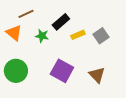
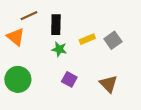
black rectangle: (61, 22) -> (56, 25), moved, turned -48
green star: (42, 36) -> (59, 49), moved
purple square: (62, 71) -> (69, 79), size x0.6

